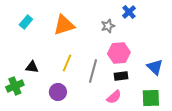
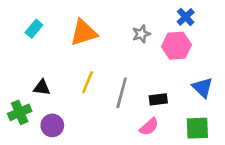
blue cross: (129, 12) -> (186, 17), moved
pink hexagon: (119, 53) -> (176, 46), moved
purple circle: (58, 92) -> (52, 125), moved

